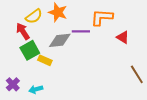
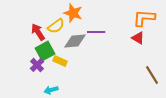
yellow semicircle: (34, 16) -> (56, 26), moved
orange L-shape: (102, 17) -> (144, 18), moved
purple cross: (13, 84) -> (37, 65), moved

